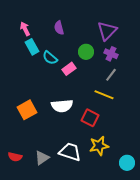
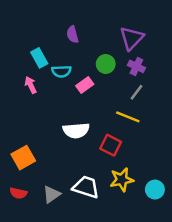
pink arrow: (25, 29) -> (31, 85), moved
cyan semicircle: (50, 58) -> (61, 71), turned -42
orange square: (27, 110) -> (23, 158), moved
cyan circle: (127, 163) -> (155, 190), moved

